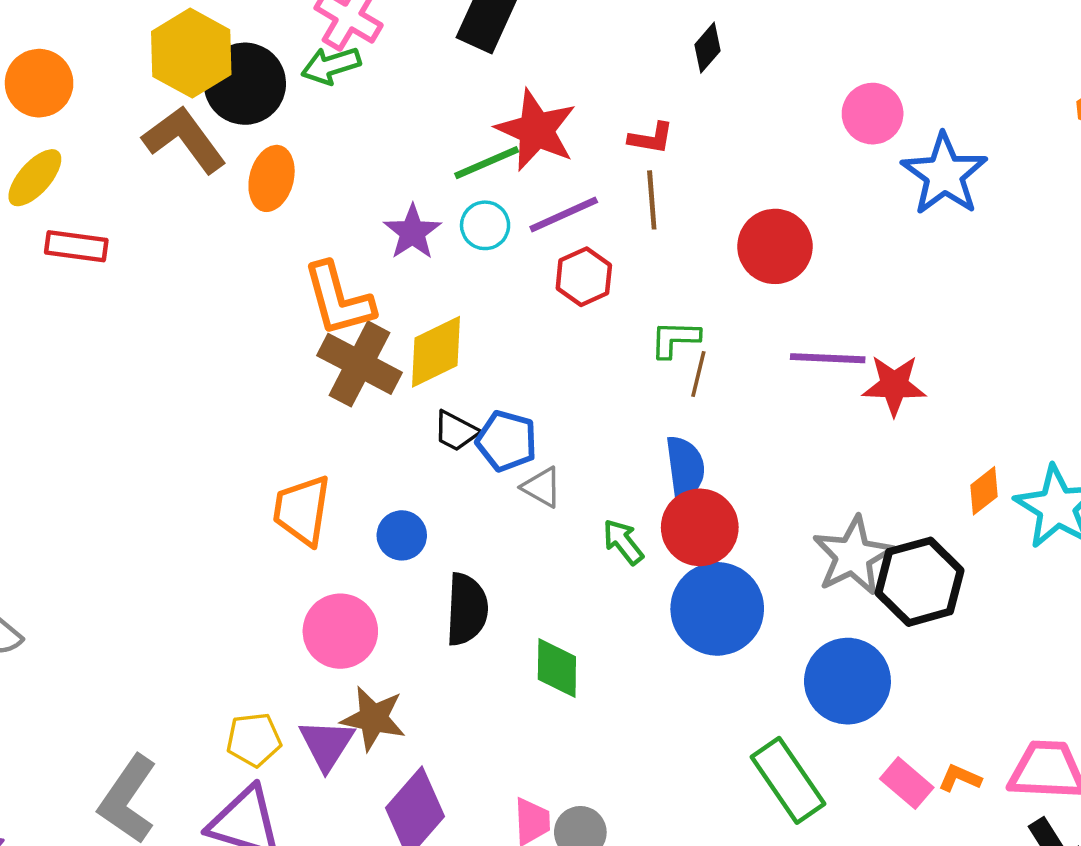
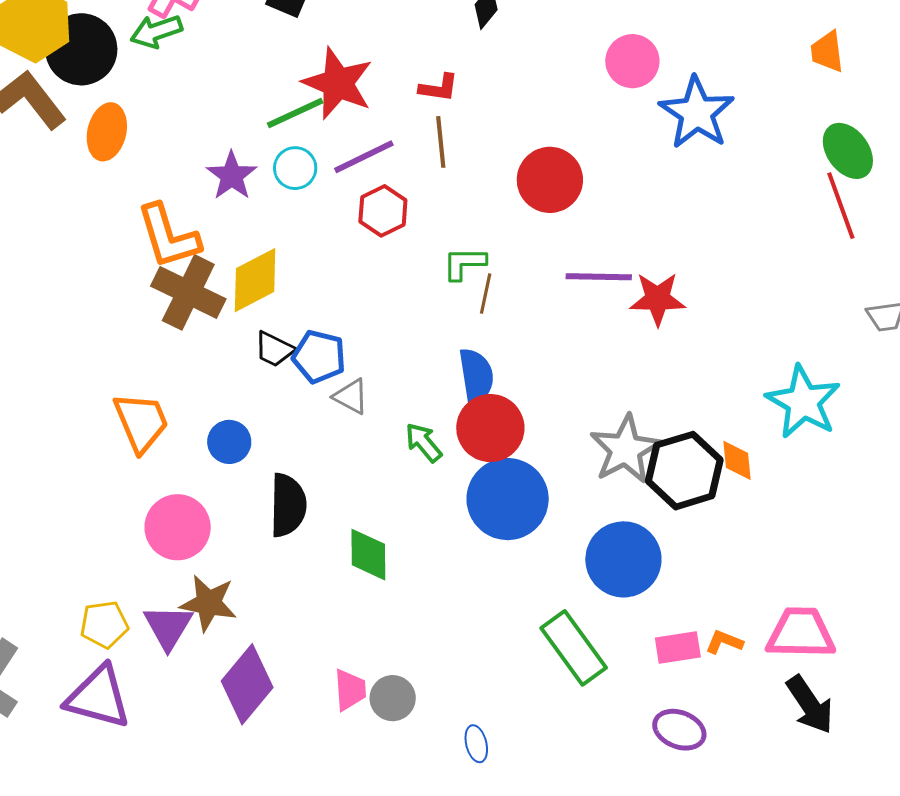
orange diamond: (984, 491) -> (737, 460), moved, turned -57
orange trapezoid: (302, 510) -> (141, 422), turned 150
pink rectangle: (907, 783) -> (678, 647), turned -48

